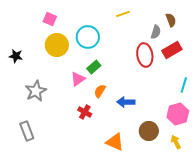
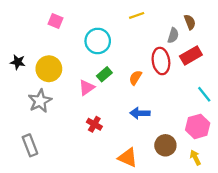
yellow circle: (57, 45) -> (49, 69), moved
cyan line: (184, 85) -> (204, 94), turned -56
orange semicircle: (100, 91) -> (135, 78), moved

